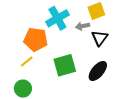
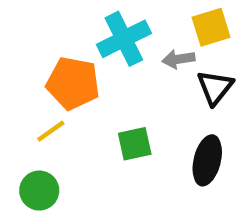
green square: (65, 65) -> (135, 144), size x0.7
black ellipse: (98, 71) -> (207, 160), turned -30

